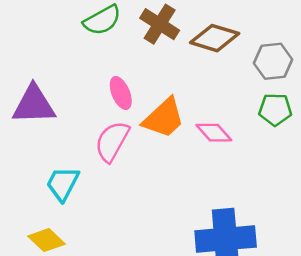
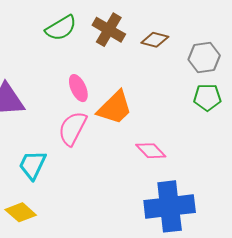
brown diamond: (215, 38) -> (155, 40), size x0.7
pink diamond: (214, 133) -> (151, 151), moved

